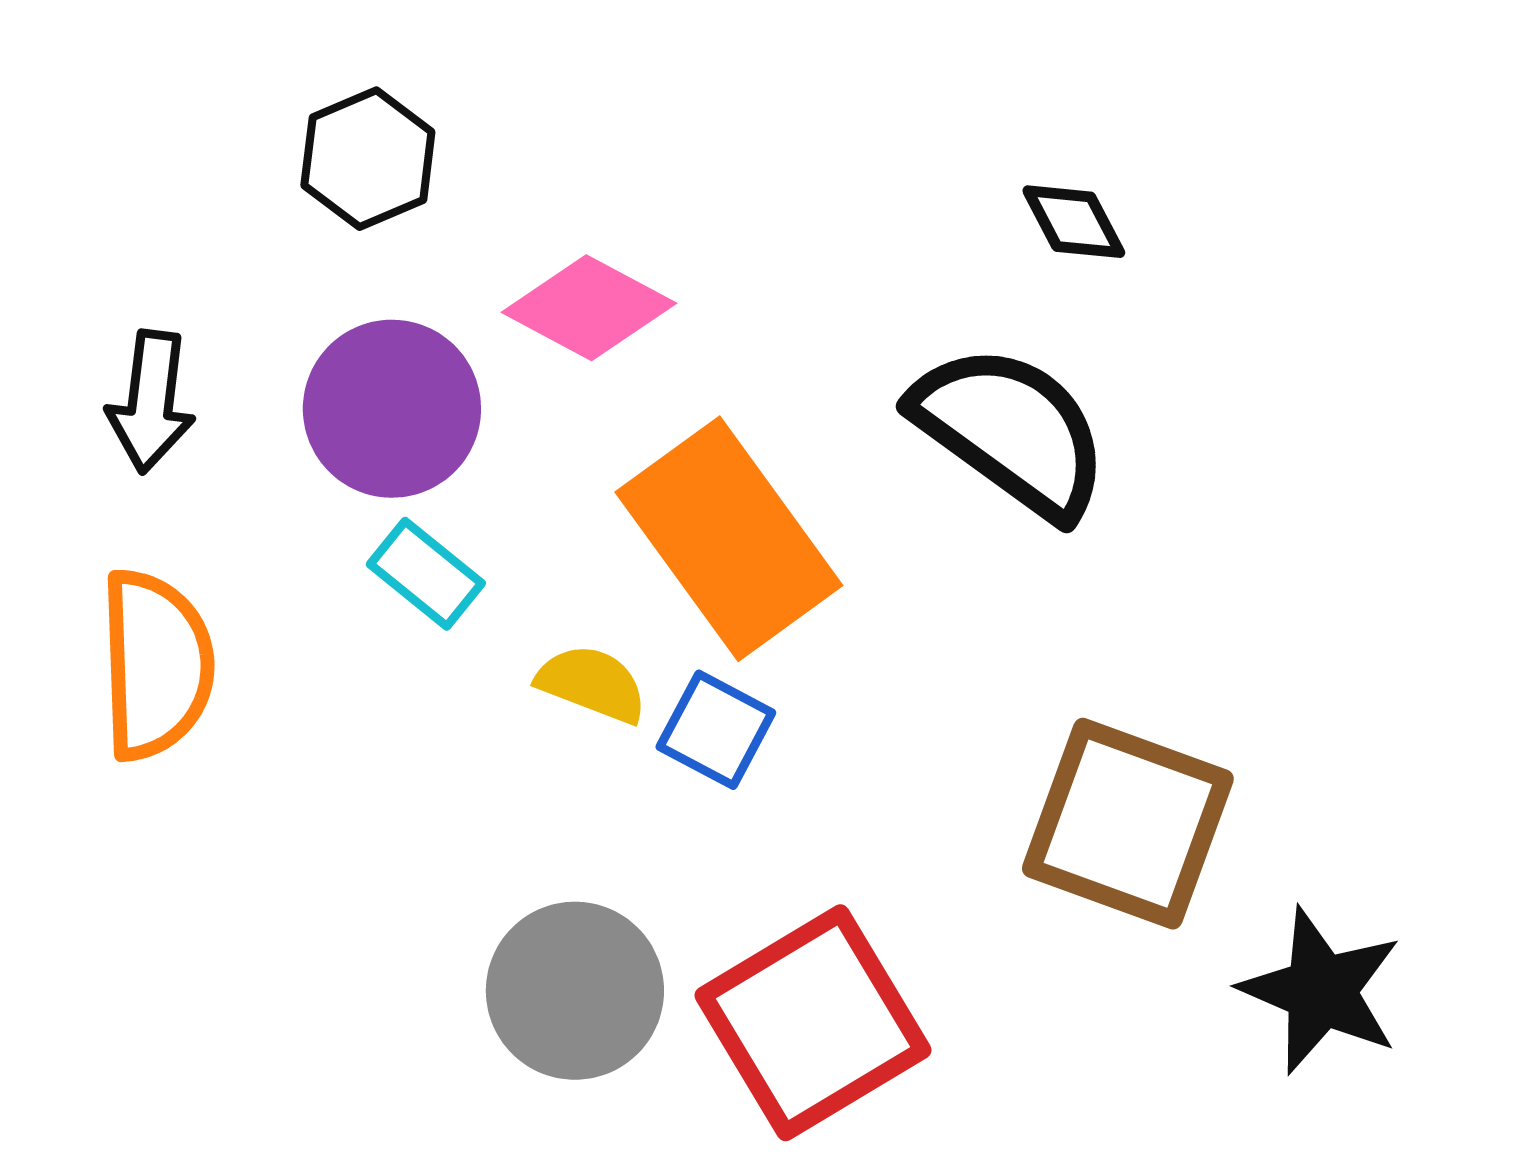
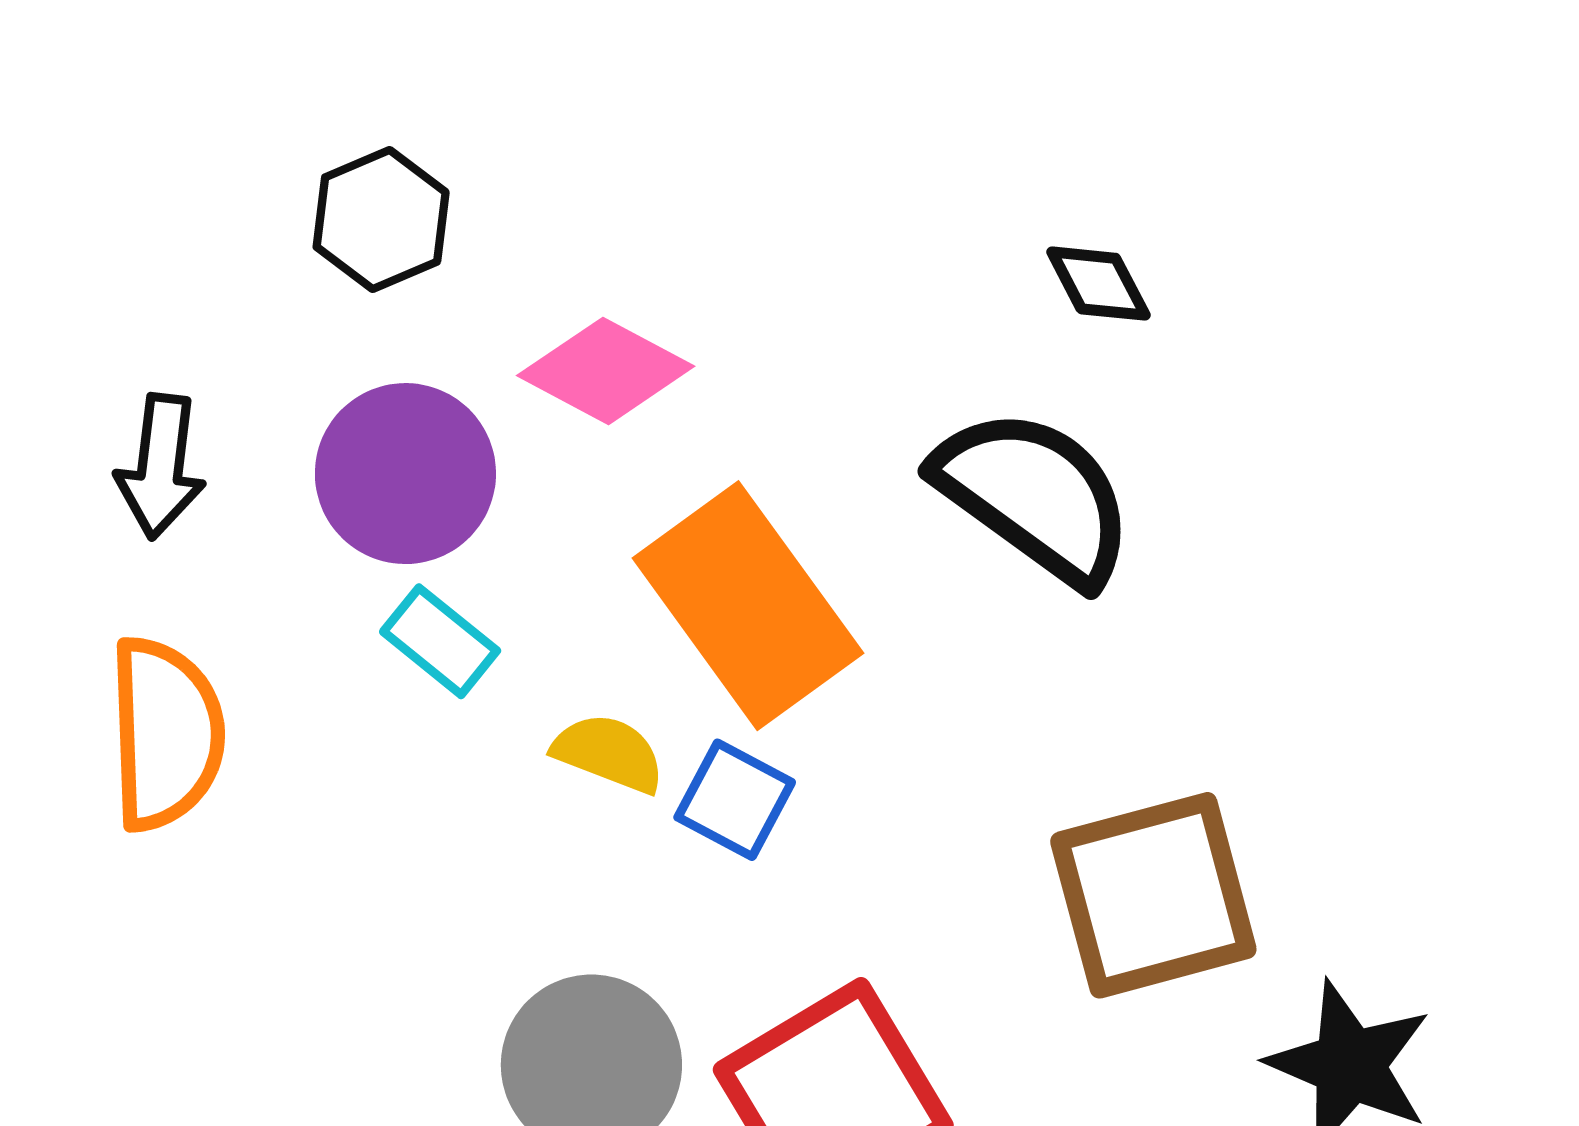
brown square: (1128, 824) -> (1153, 895), turned -35

